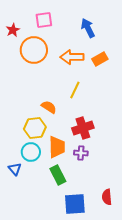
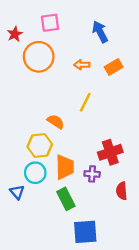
orange arrow: (72, 57) -> (82, 65), size x0.6
red cross: (83, 128) -> (110, 152), moved
red semicircle: (107, 197) -> (122, 191), moved

